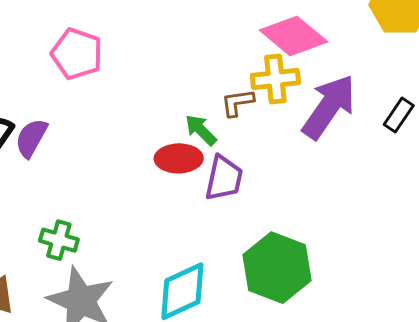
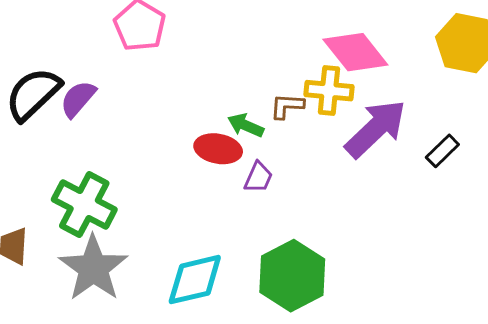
green arrow: (201, 130) -> (246, 125), turned -33
purple trapezoid: (224, 178) -> (258, 177), size x0.7
green cross: (59, 240) -> (84, 204), size x1.6

